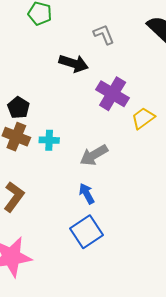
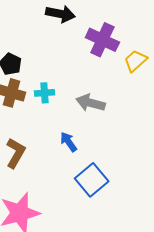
gray arrow: (94, 155) -> (91, 103), turned 52
blue arrow: (87, 194) -> (69, 142), moved

